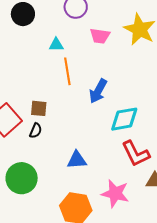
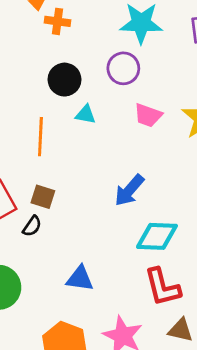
black circle: (23, 14) -> (65, 80), moved
orange line: (67, 71) -> (40, 137), moved

